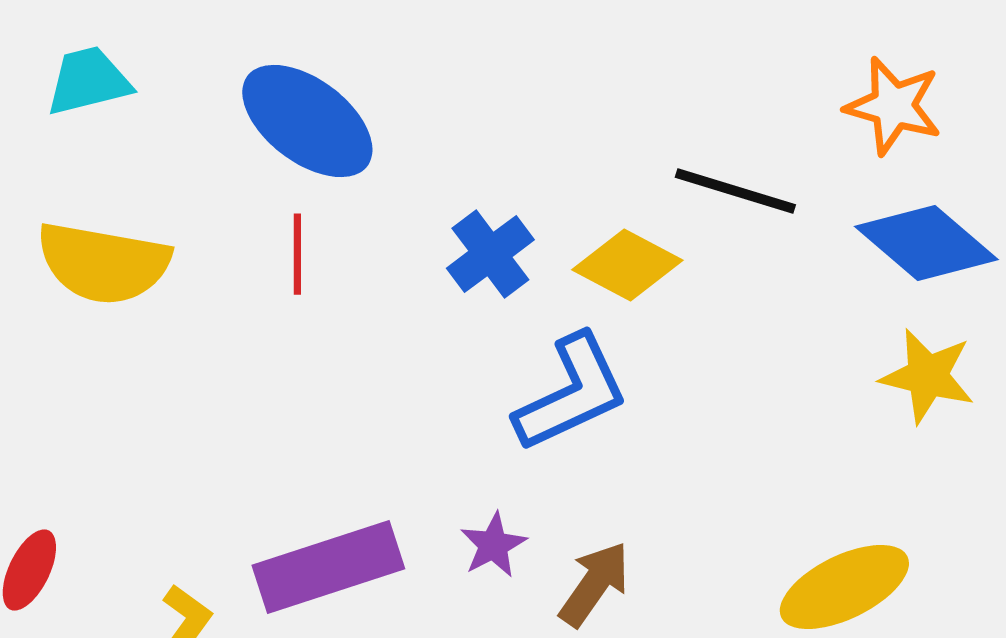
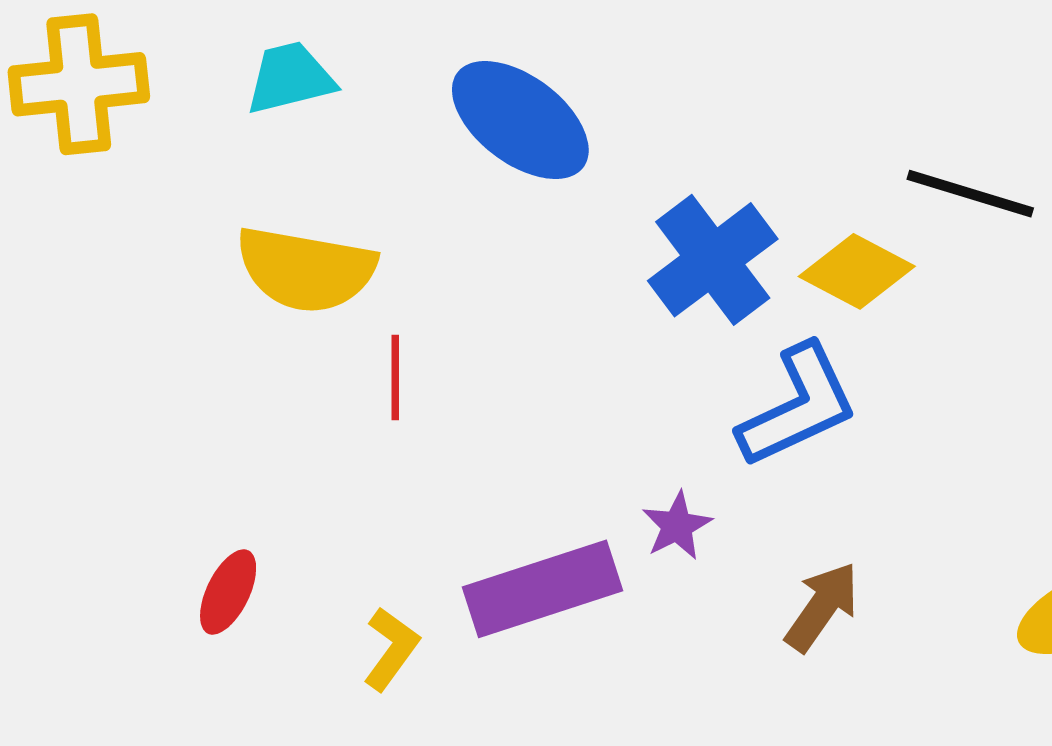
red line: (297, 254) -> (395, 378), moved
blue cross: (490, 254) -> (713, 260), size x1.4
purple star: (493, 545) -> (677, 526), moved

